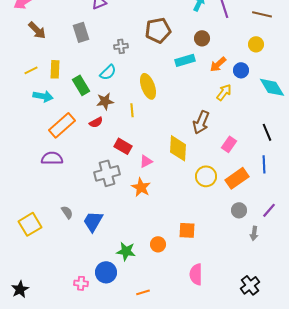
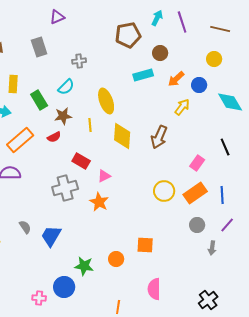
brown pentagon: (158, 30) -> (128, 35), moved
pink rectangle: (229, 144) -> (197, 163), moved
yellow diamond: (178, 148) -> (122, 136), moved
blue line: (264, 164) -> (222, 195), moved
orange line: (143, 292) -> (118, 307), moved, turned -64

